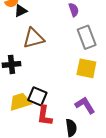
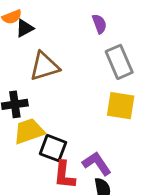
yellow trapezoid: (20, 102) -> (29, 131), moved
purple L-shape: (85, 105) -> (97, 164), moved

